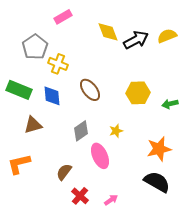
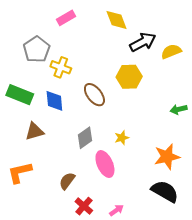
yellow diamond: (108, 32) -> (117, 20), moved
yellow semicircle: (167, 36) -> (171, 52), moved
yellow hexagon: (138, 93) -> (129, 77), moved

